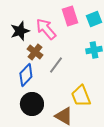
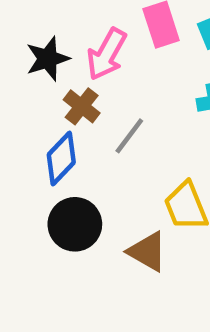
pink arrow: (46, 29) -> (107, 54), turned -110

